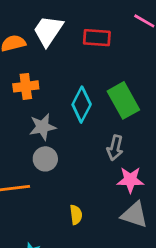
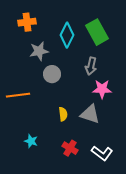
gray circle: (45, 159) -> (52, 74), moved
gray triangle: (135, 215) -> (90, 114), moved

